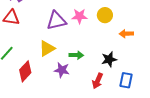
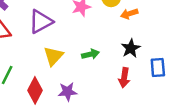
purple triangle: (56, 21) -> (41, 21), moved
orange arrow: (126, 34) -> (129, 14), moved
purple star: (62, 70) -> (67, 92), moved

